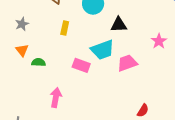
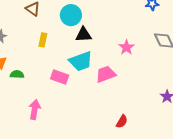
black triangle: (119, 25) -> (84, 35), moved
pink star: (159, 41) -> (126, 47), moved

